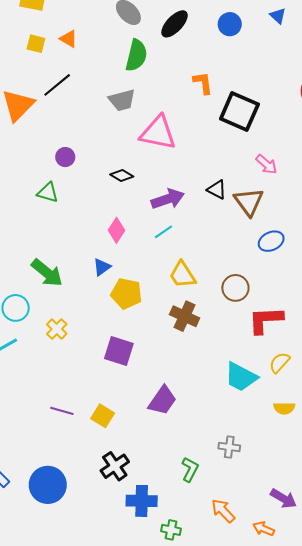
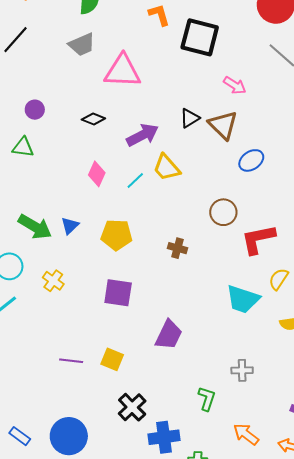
black triangle: (217, 190) -> (190, 118), turned -50
cyan line: (164, 232) -> (135, 181), moved
blue triangle: (102, 267) -> (70, 226), moved
yellow trapezoid: (183, 275) -> (167, 168), moved
brown cross: (185, 316) -> (177, 248), size x0.7

